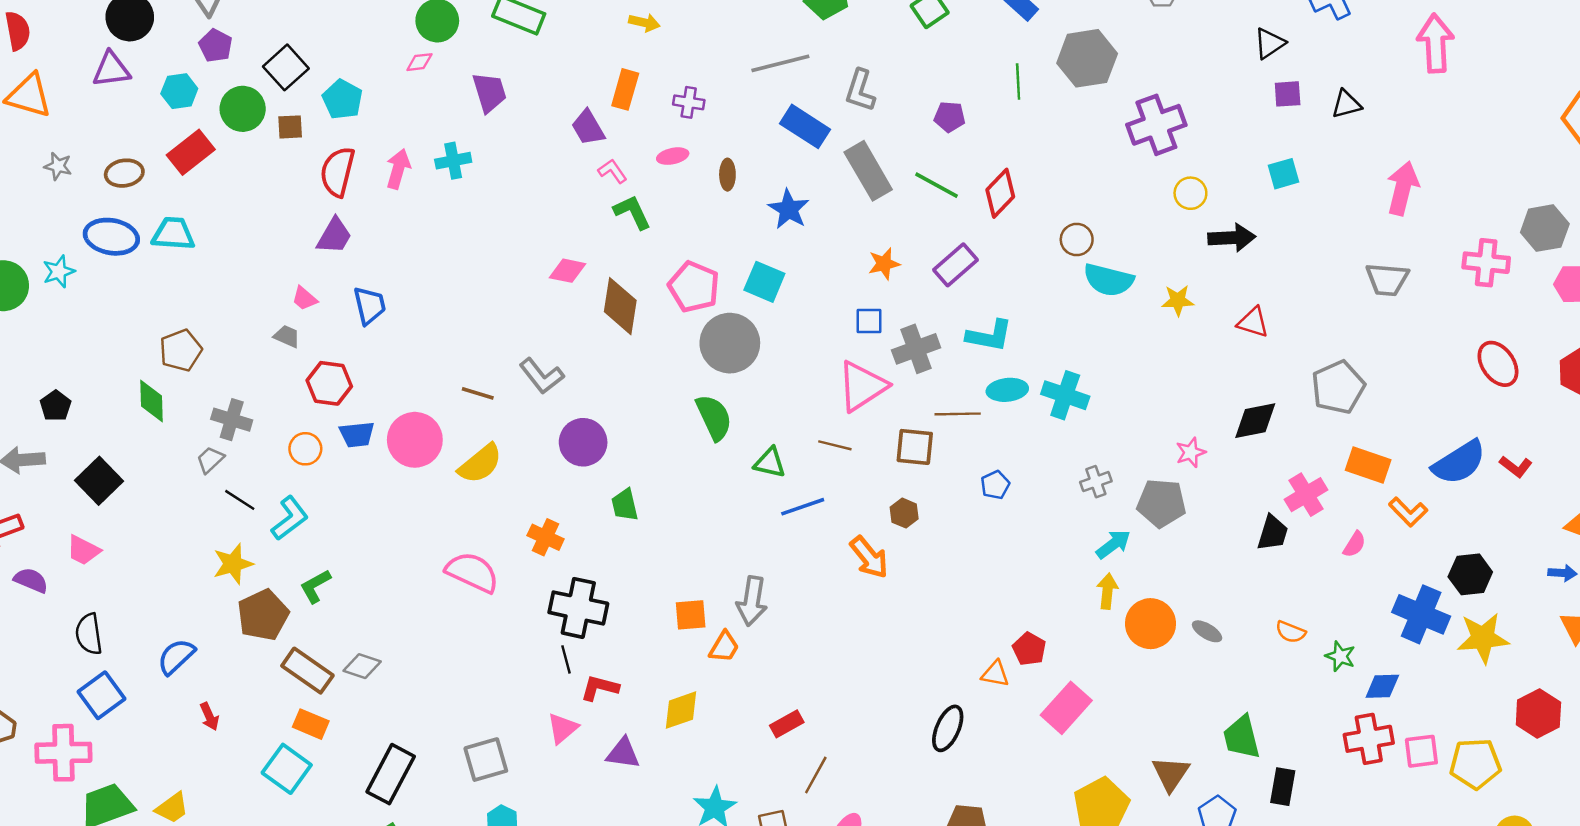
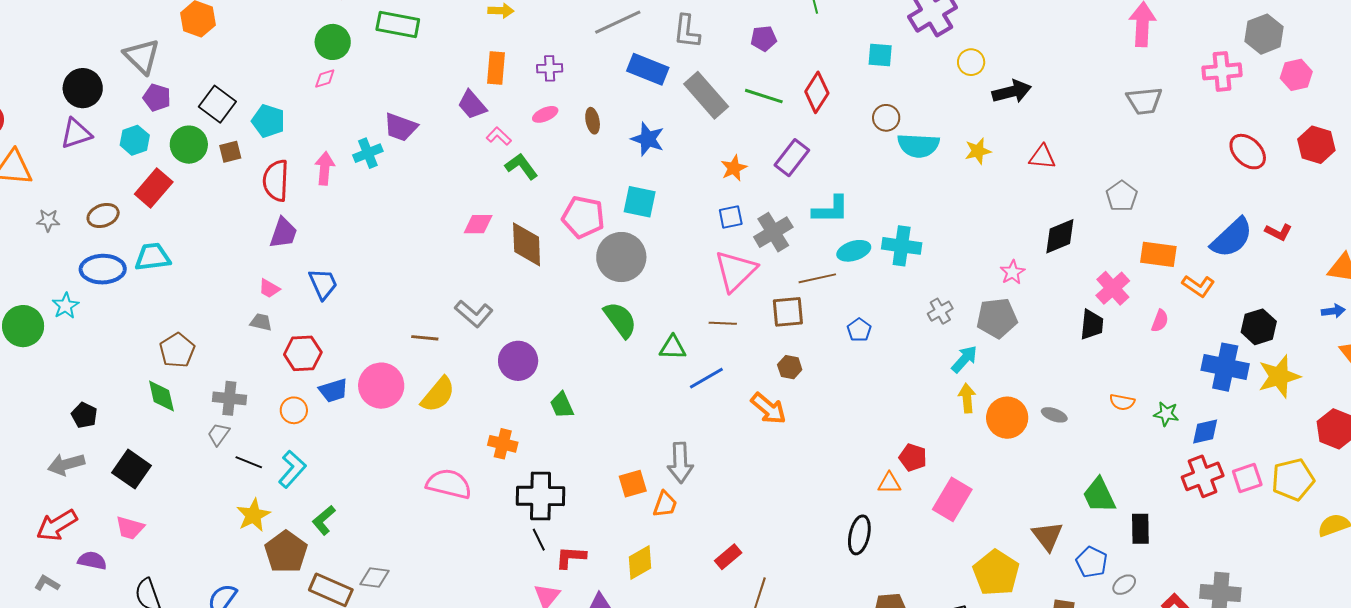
purple trapezoid: (489, 92) -> (401, 127), moved, turned 138
cyan square: (1284, 174) -> (880, 55), moved, turned 32
gray pentagon: (1338, 387) -> (1122, 196), size x0.7

